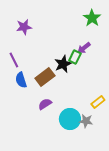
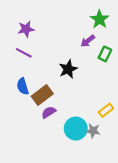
purple arrow: (84, 48) -> (88, 41), moved
green rectangle: (75, 57) -> (105, 54), moved
purple line: (14, 60) -> (24, 53), moved, turned -35
brown rectangle: (45, 77) -> (42, 95), moved

